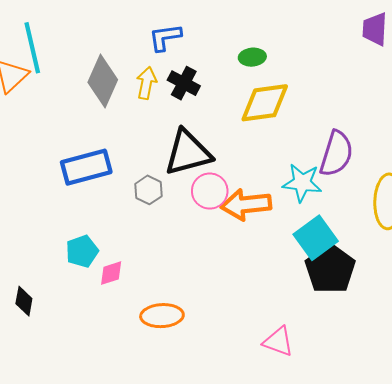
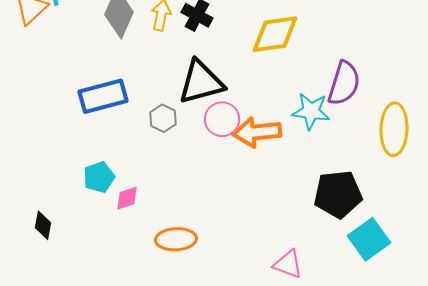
cyan square: (316, 238) -> (369, 239), moved
black pentagon: (330, 269) -> (338, 194), turned 30

